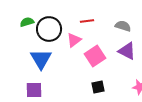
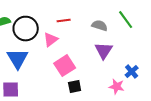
purple triangle: (127, 51) -> (104, 51), turned 36
pink square: (95, 56) -> (65, 66), moved

